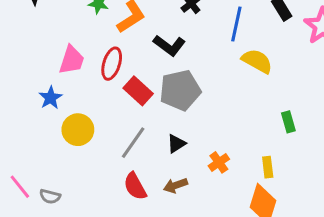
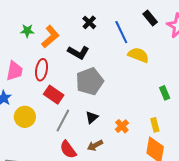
blue line: (236, 24) -> (121, 32), turned -30
red rectangle: (138, 91) -> (54, 95), moved

